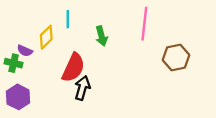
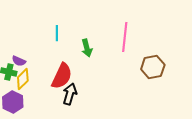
yellow diamond: (46, 37) -> (23, 79), moved

